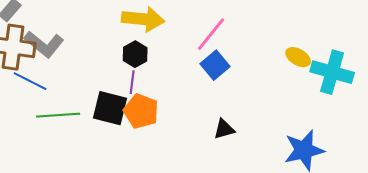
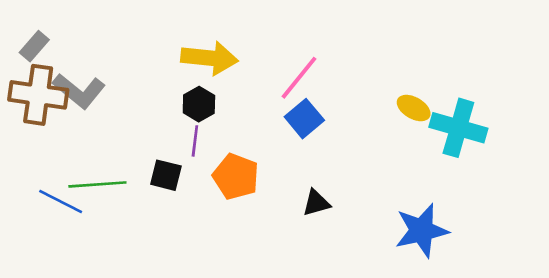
blue line: (30, 81) -> (61, 202), moved
black square: (110, 108) -> (166, 175), size x0.7
orange pentagon: (141, 111) -> (236, 177), moved

